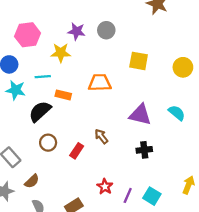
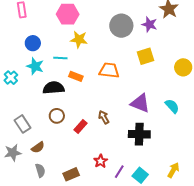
gray circle: (106, 30) -> (121, 26), size x1.5
purple star: (77, 31) -> (149, 24), moved
pink hexagon: (28, 35) -> (68, 14), moved
yellow square: (139, 61) -> (145, 56), turned -36
black semicircle: (40, 111) -> (54, 88), turned 30
black cross: (144, 150) -> (139, 134), size x1.5

